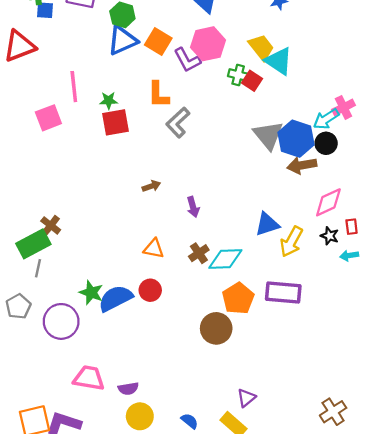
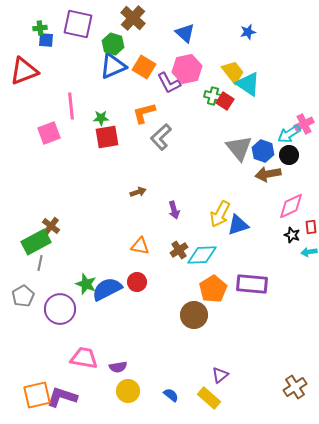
orange L-shape: (158, 95) -> (144, 113), turned 75
blue hexagon: (296, 139) -> (263, 151), size x0.7
yellow arrow: (291, 242) -> (220, 214), moved

